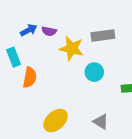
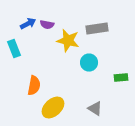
orange semicircle: (30, 77) -> (34, 86), moved

